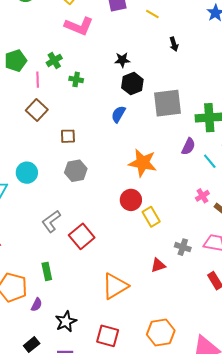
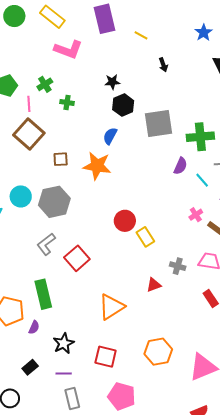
brown square: (37, 110) -> (29, 134), size x1.4
orange star: (143, 163) -> (97, 166), moved
gray hexagon: (76, 171) -> (54, 202), moved, size x1.4
green rectangle: (47, 271) -> (43, 294), size x1.6

